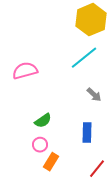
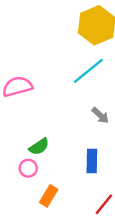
pink circle: (40, 145) -> (28, 168), moved

